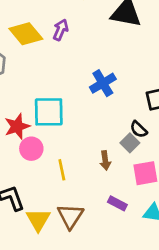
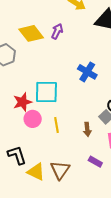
blue cross: (103, 83) -> (87, 72), turned -30
yellow line: (62, 170) -> (57, 125), moved
yellow triangle: (38, 220) -> (36, 172), turned -36

